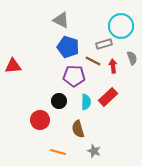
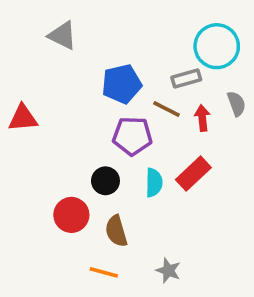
gray triangle: (61, 20) -> (62, 35), moved
blue pentagon: (68, 47) -> (122, 84), turned -30
brown semicircle: (78, 129) -> (116, 231), moved

